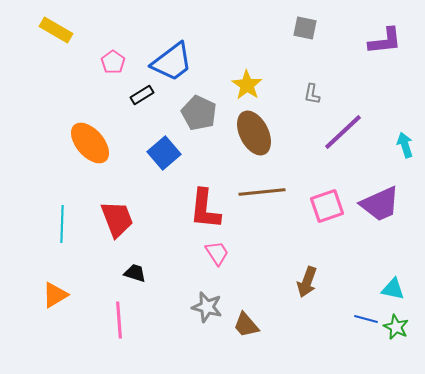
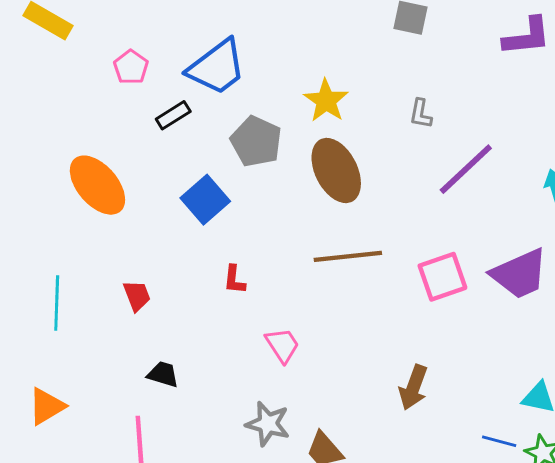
red L-shape: (205, 209) -> (234, 280), moved, size x0.5
red trapezoid: (117, 219) -> (137, 296), size x0.6

